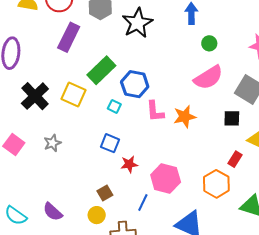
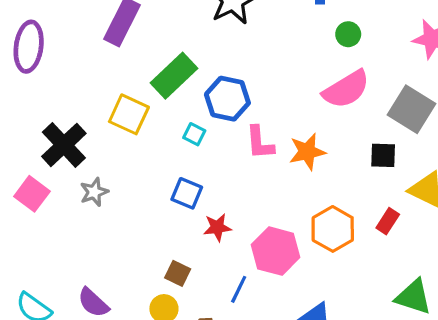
black cross: (35, 96) -> (64, 145), moved
orange hexagon: (216, 184) -> (333, 229), moved
brown square: (105, 193) -> (178, 273), turned -35

